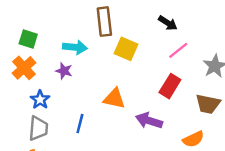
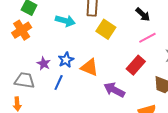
purple star: (64, 71) -> (44, 64), moved
blue star: (40, 100) -> (66, 60), moved
gray trapezoid: (38, 128) -> (25, 80), turned -95

